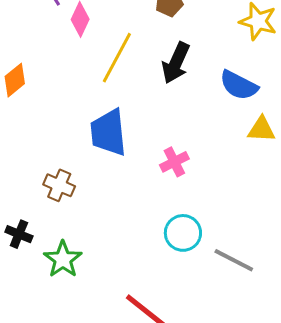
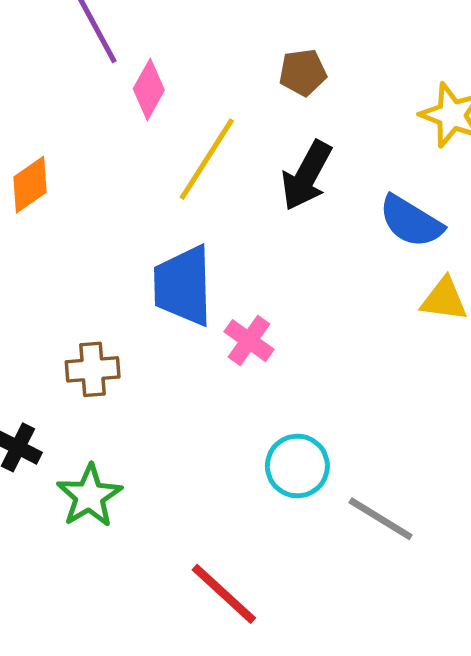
pink cross: (174, 162) -> (249, 341), moved, turned -32
brown cross: (59, 185) -> (93, 369), turned -32

